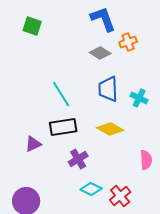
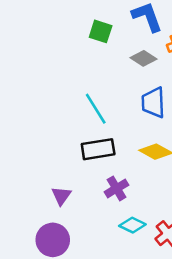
green square: (32, 26) -> (101, 31), moved
purple triangle: (33, 144) -> (61, 196), moved, turned -30

